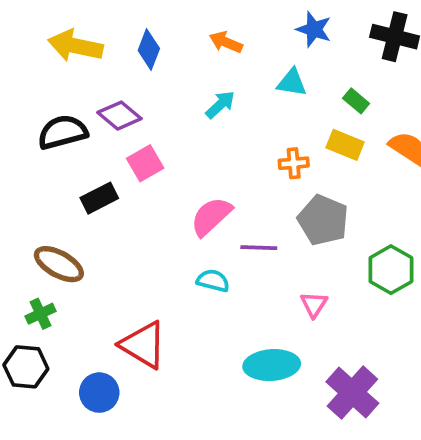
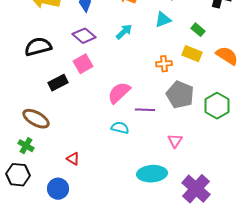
cyan triangle: (292, 83) -> (163, 20), turned -30
purple diamond: (119, 116) -> (84, 36), moved
green hexagon: (391, 270) -> (217, 106), moved
green cross: (41, 314) -> (26, 146), turned -35
red triangle: (143, 345) -> (73, 159), moved, size x0.5

